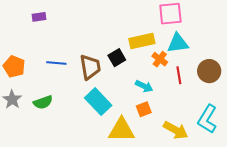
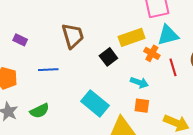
purple rectangle: (39, 17) -> (20, 40), moved, turned 40
brown trapezoid: (90, 67) -> (73, 36), moved
orange square: (144, 109) -> (142, 106), turned 35

